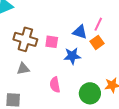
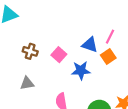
brown cross: (25, 39) -> (30, 51), size x0.6
pink square: (52, 42) -> (59, 55), turned 32

